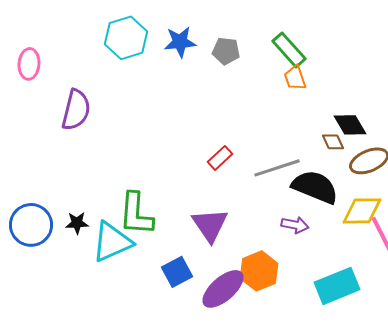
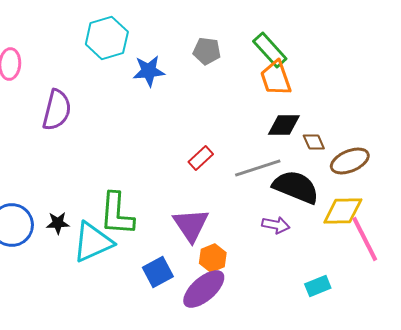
blue star: (180, 42) -> (149, 71), moved
orange trapezoid: (295, 78) -> (276, 78), size x1.4
black diamond: (350, 125) -> (284, 125), moved, turned -60
orange hexagon: (259, 271) -> (213, 258), moved, size x0.7
cyan rectangle: (337, 286) -> (318, 286), size x0.6

